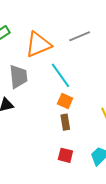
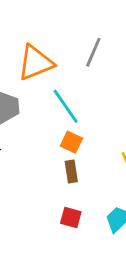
gray line: (80, 36) -> (93, 52), turned -45

